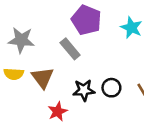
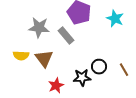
gray star: (21, 40) -> (39, 28), moved
black star: (84, 90) -> (82, 78), moved

